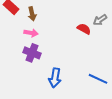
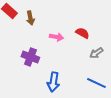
gray arrow: (100, 20) -> (96, 53), moved
pink arrow: (31, 33) -> (56, 37), moved

